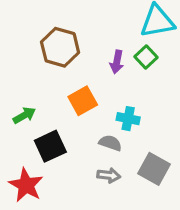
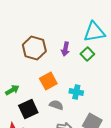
purple arrow: (117, 62) -> (65, 49), moved
gray semicircle: (110, 143) -> (56, 105), moved

